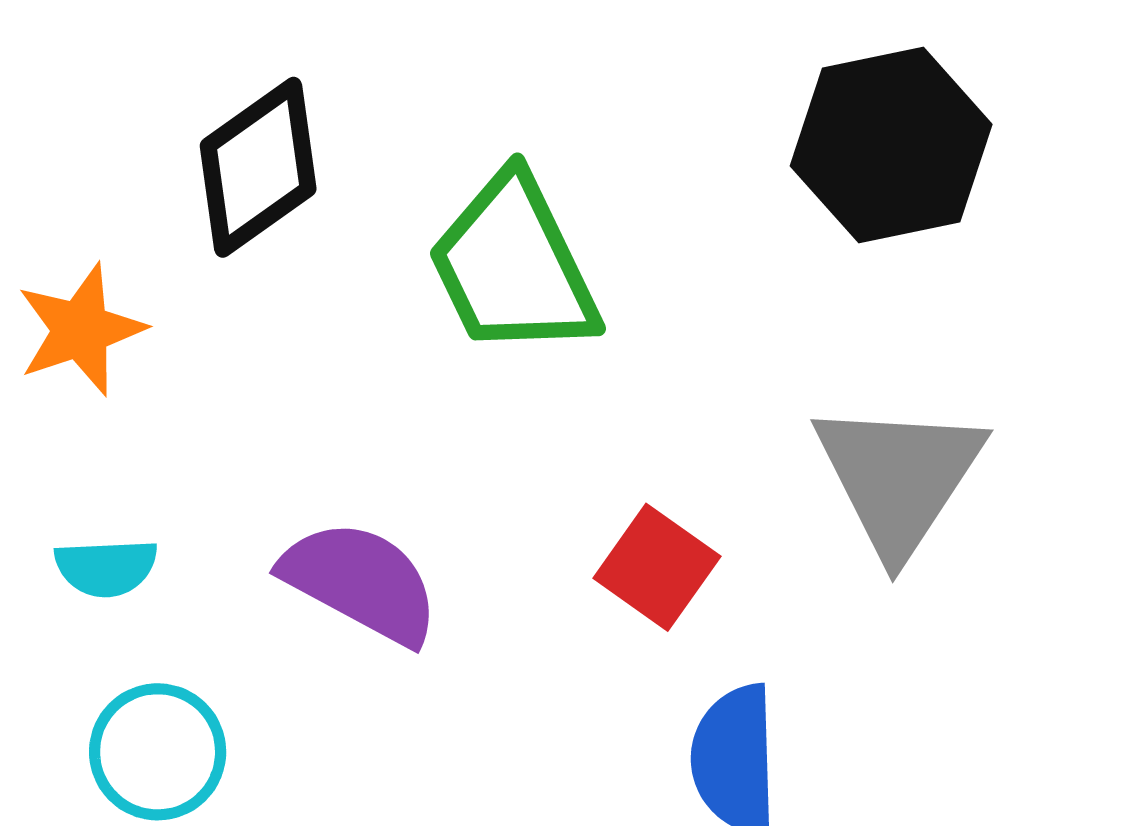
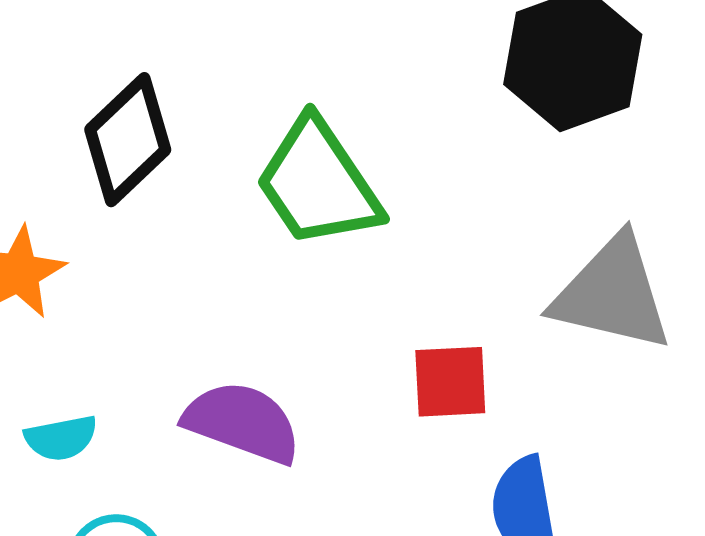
gray triangle: (899, 477) -> (612, 294), turned -42
red square: (657, 567) -> (450, 382), turned -30

